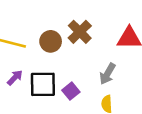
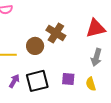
gray arrow: (107, 74) -> (96, 57), moved
purple square: (71, 91) -> (68, 79), moved, turned -32

